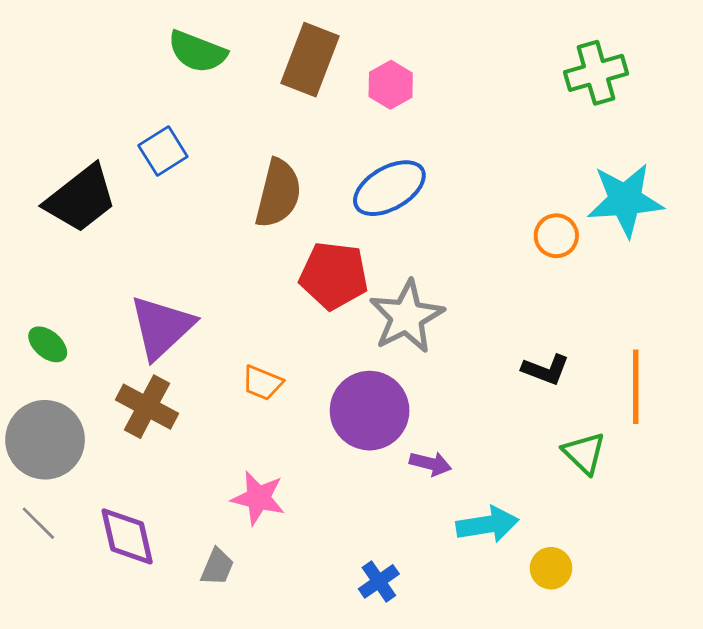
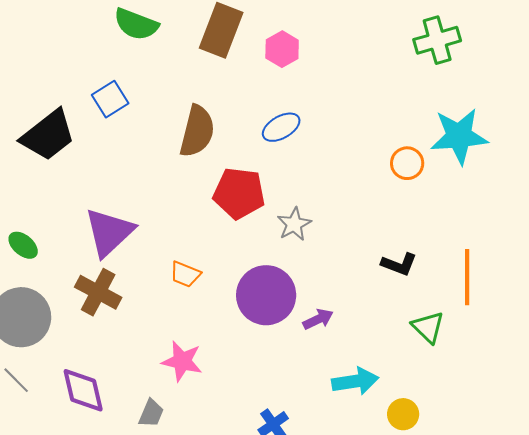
blue ellipse: (389, 188) -> (281, 127), size x0.7
gray star: (407, 317) -> (294, 224), size x0.6
purple arrow: (430, 464) -> (318, 319), moved, turned -40

